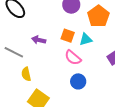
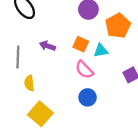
gray line: (14, 52) -> (18, 57), turned 60

